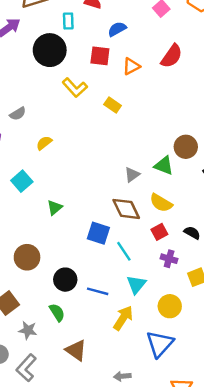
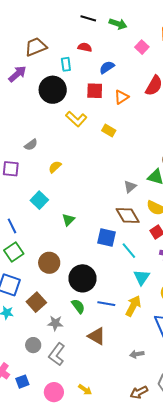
black circle: (65, 280) -> (82, 278), size x1.4
blue line: (98, 291) -> (106, 304), moved

